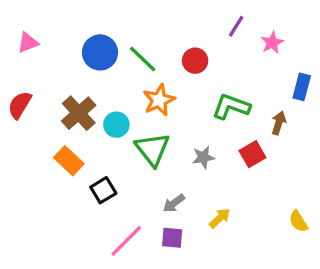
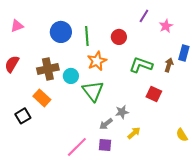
green line: (143, 59) -> (87, 36), turned 42
brown cross: (79, 113) -> (48, 69), turned 30
brown arrow: (279, 123) -> (169, 65), moved
red square: (252, 154) -> (154, 94), turned -35
gray star: (203, 157) -> (122, 112), moved
black square: (103, 190) -> (23, 116), moved

